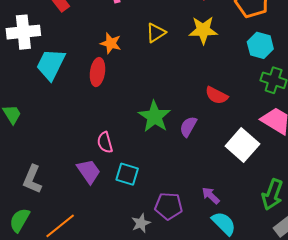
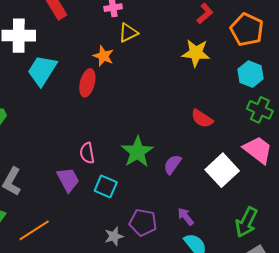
yellow triangle: (156, 33) -> (128, 33), moved
green star: (155, 117) -> (137, 152), moved
purple semicircle: (188, 127) -> (172, 164), moved

